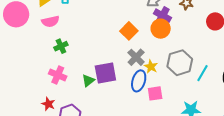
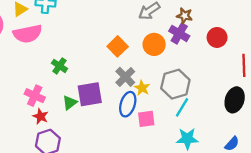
purple cross: (162, 16) -> (179, 33), moved
pink semicircle: (50, 21) -> (28, 34), size x1.4
green cross: (61, 46) -> (59, 66), moved, turned -32
cyan line: (202, 73) -> (182, 107), moved
red star: (48, 104) -> (41, 116), moved

